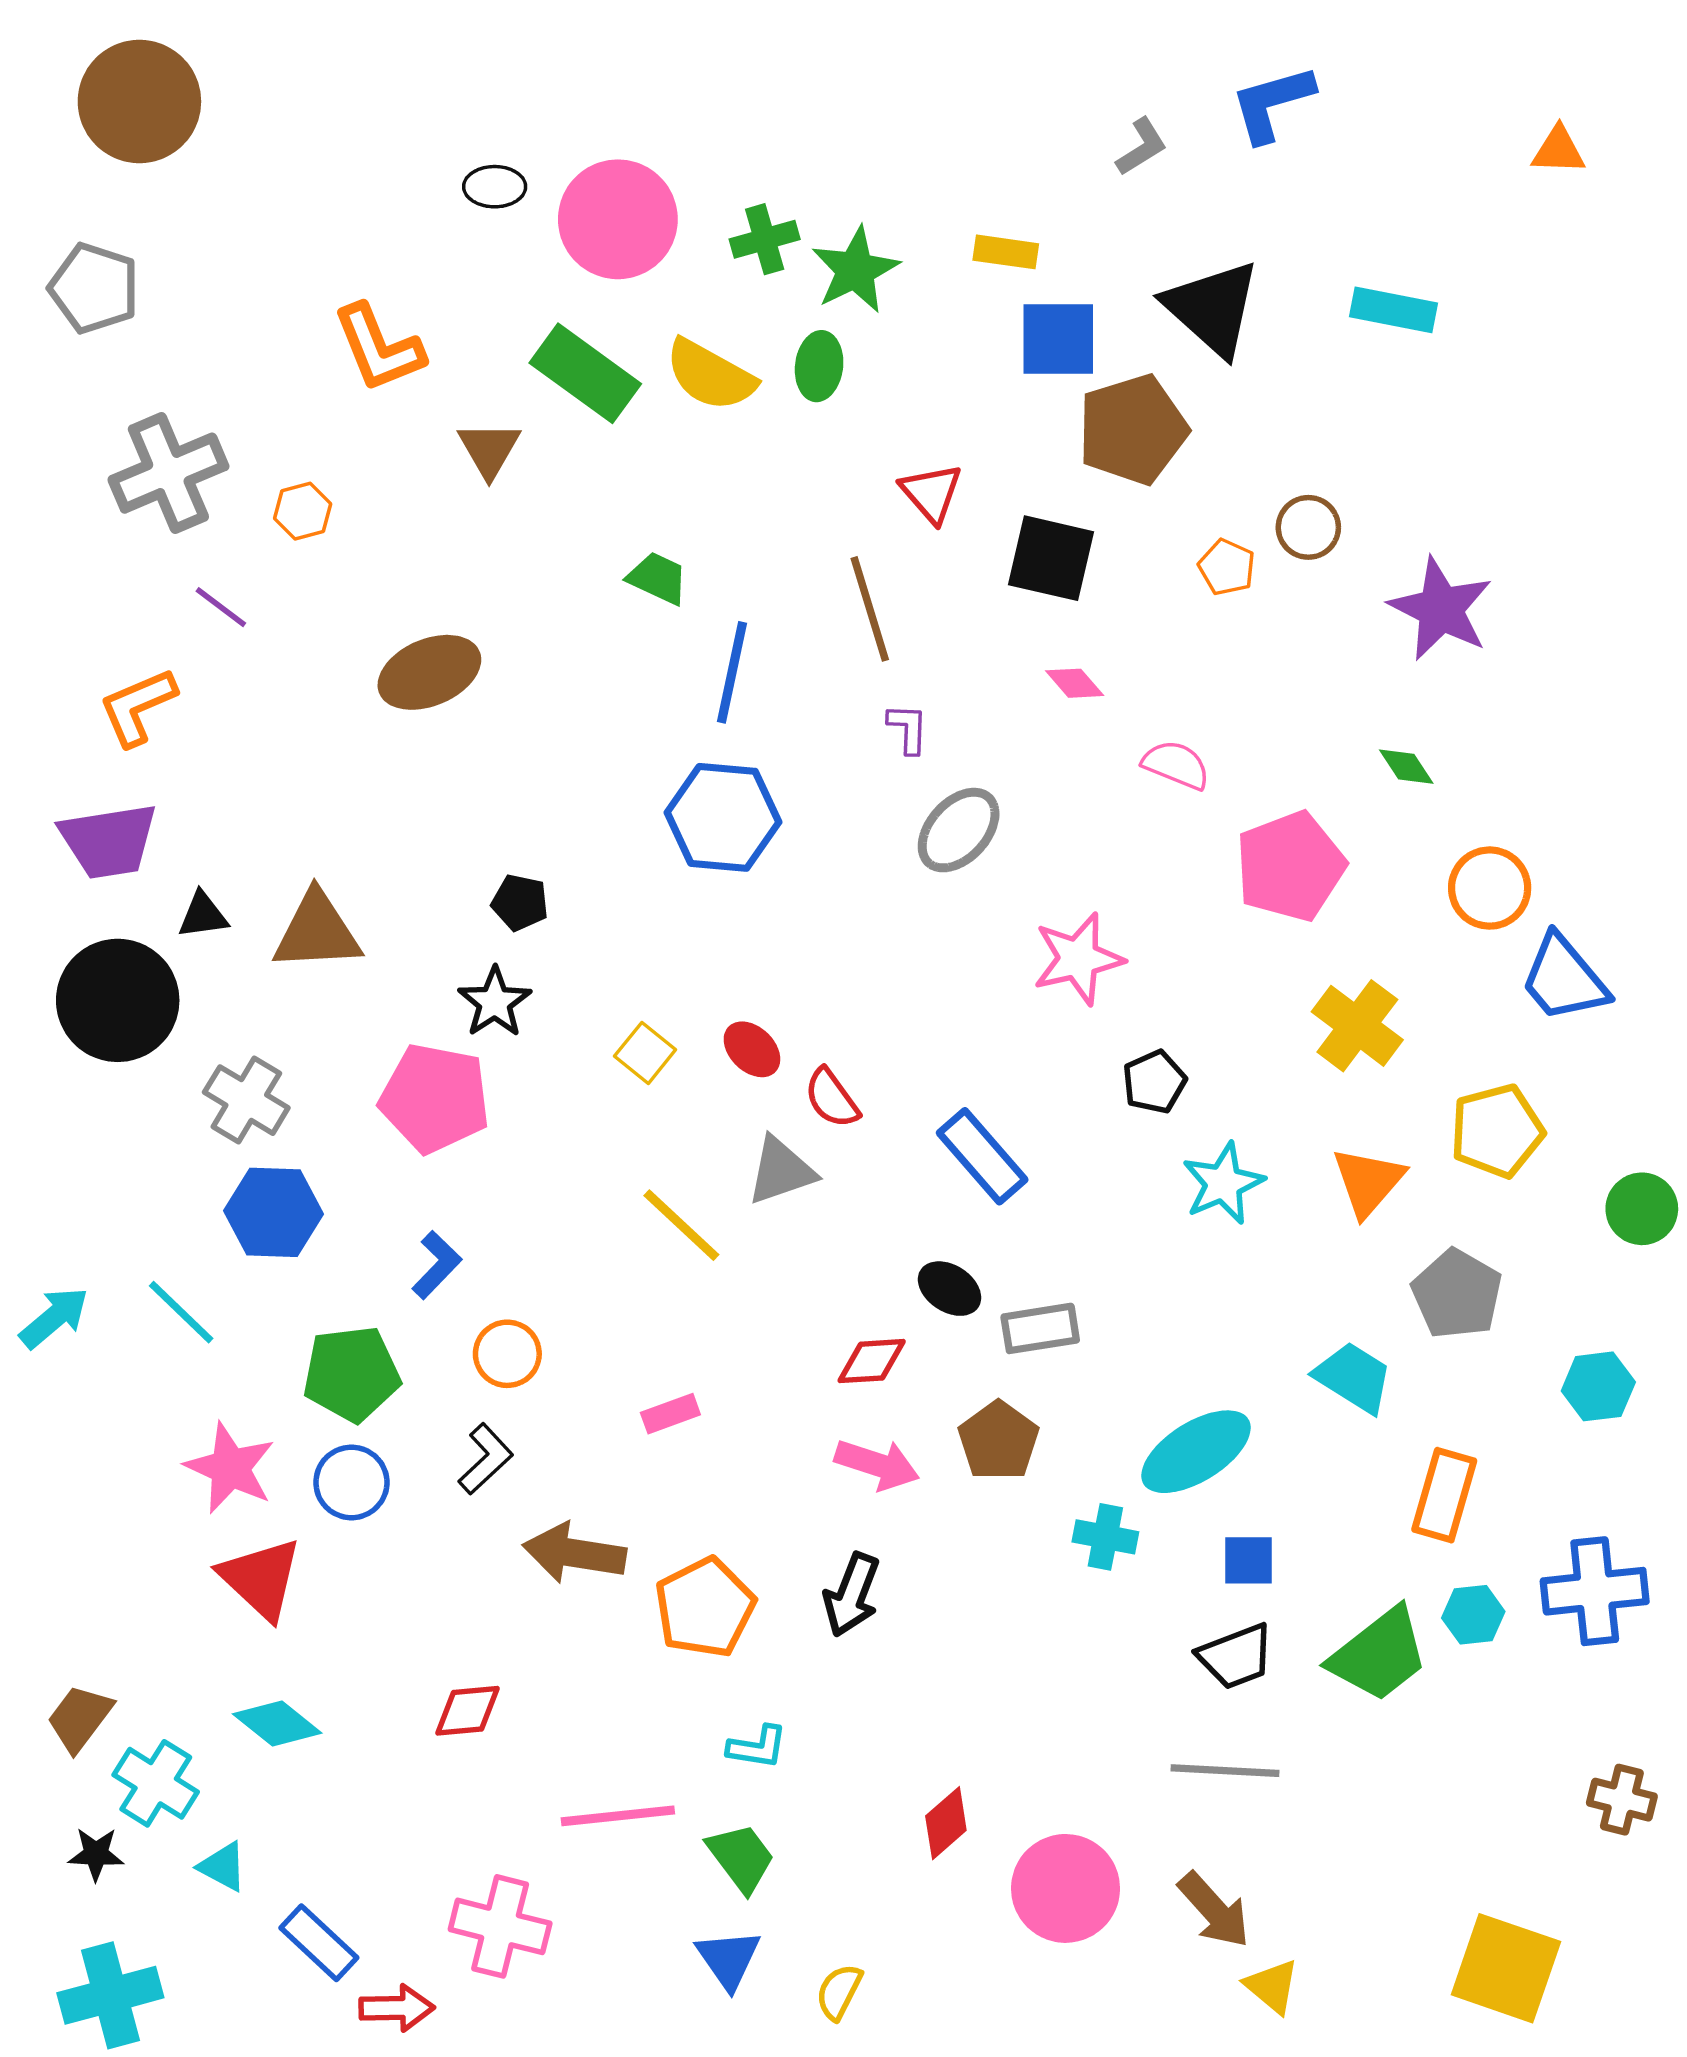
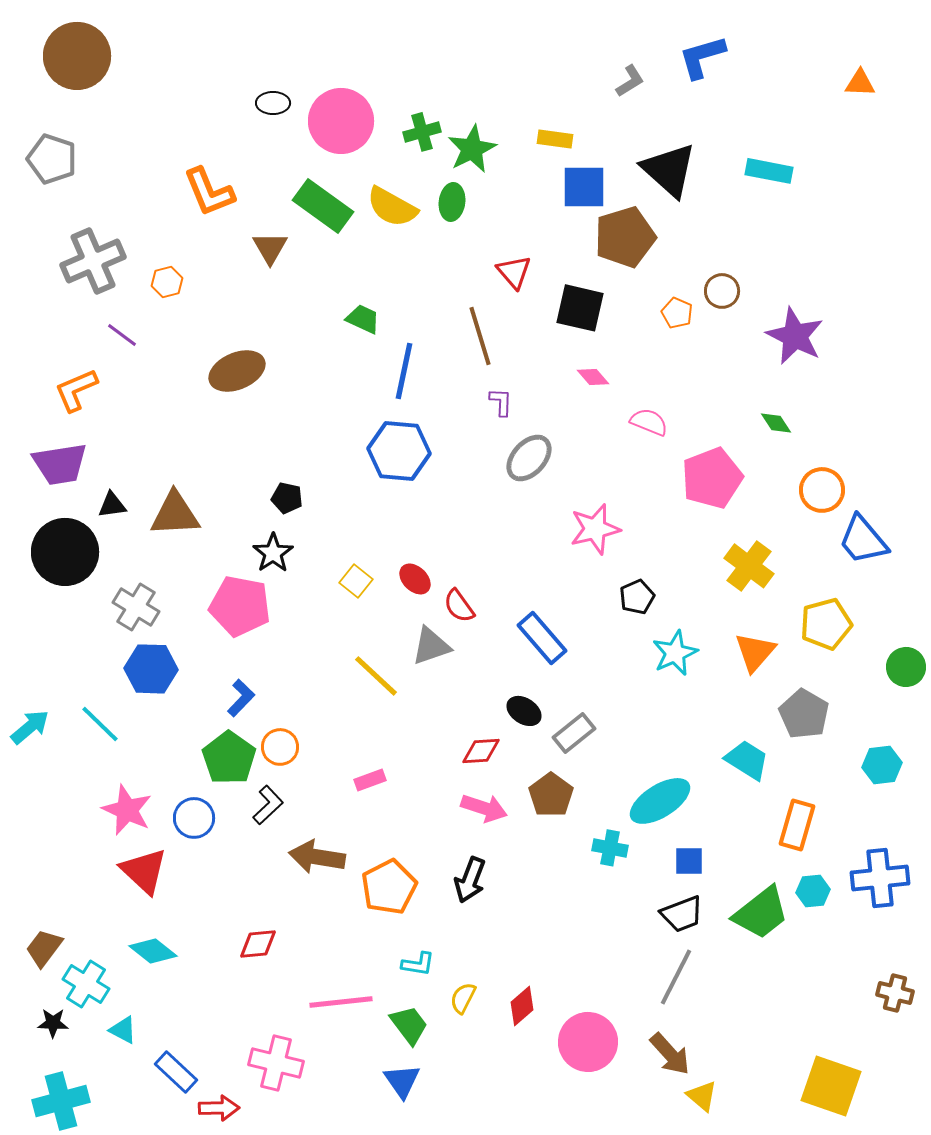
gray rectangle: (1040, 1328) -> (574, 733), turned -30
green pentagon: (351, 1374) -> (229, 758), moved, turned -30
gray line: (1225, 1771) -> (676, 977), turned -66
yellow semicircle: (839, 1992) -> (463, 998), moved

